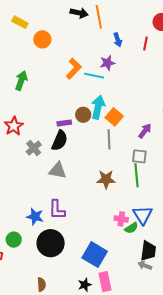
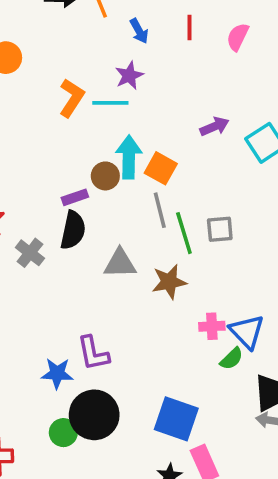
purple arrow: (145, 131) -> (214, 126), moved, turned 42
gray triangle: (58, 171) -> (120, 263), moved
green line: (137, 175) -> (184, 233), moved
pink cross: (121, 219) -> (212, 326), moved
green circle: (14, 240) -> (63, 433), moved

